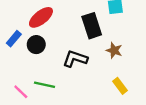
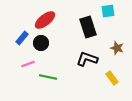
brown star: (114, 50) -> (117, 48), moved
black L-shape: (75, 59) -> (87, 59), moved
pink line: (21, 92) -> (28, 64), moved, turned -64

